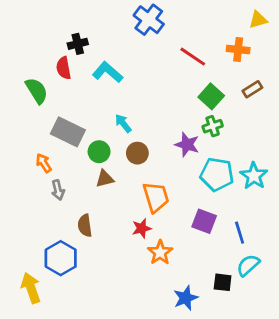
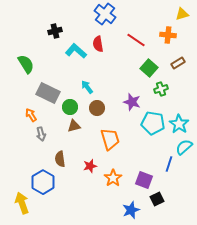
red semicircle: (64, 68) -> (98, 44), moved
green cross: (213, 126) -> (161, 89), moved
purple square: (204, 221) -> (144, 180), moved
red star: (142, 228) -> (90, 166), moved
blue line: (240, 233) -> (169, 164), turned 35
cyan semicircle: (248, 265) -> (184, 147), moved
black square: (223, 282) -> (157, 199), turned -32

